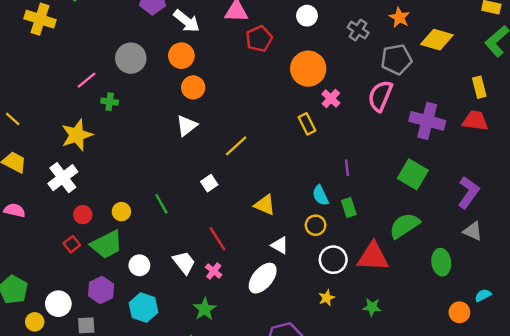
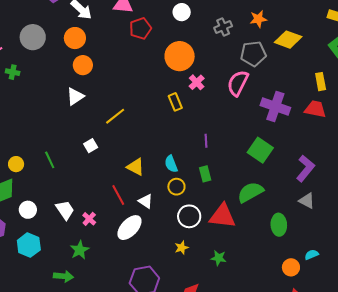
orange star: (399, 17) -> (258, 19), turned 30
gray cross: (358, 30) -> (223, 27), turned 30
cyan semicircle: (320, 195) -> (171, 164), moved
red line: (218, 239) -> (118, 195), moved

